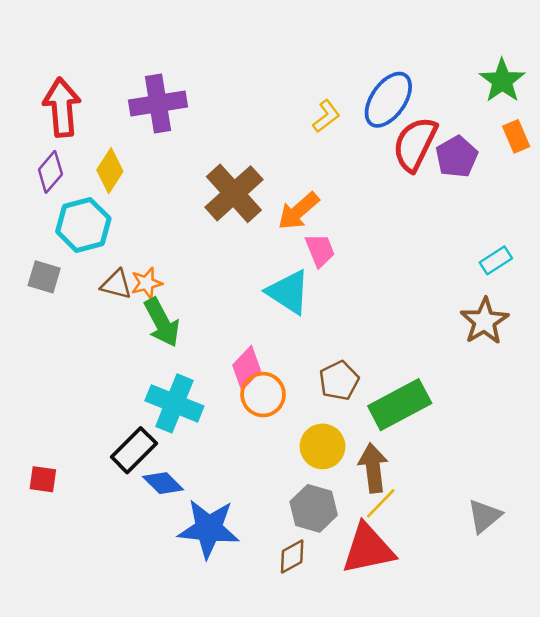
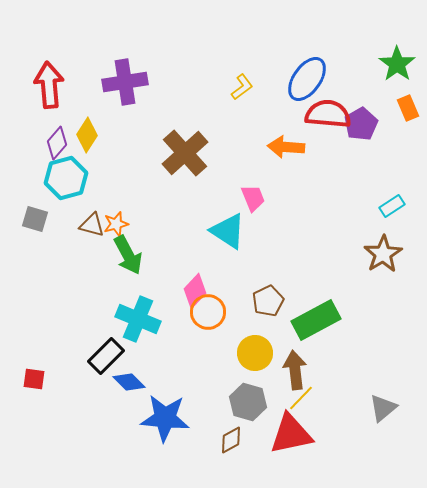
yellow L-shape: (326, 116) -> (242, 87), moved
red semicircle: (415, 144) -> (328, 114), turned 69
purple diamond: (50, 172) -> (57, 143), moved
orange arrow: (298, 211) -> (286, 147), moved, turned 45

